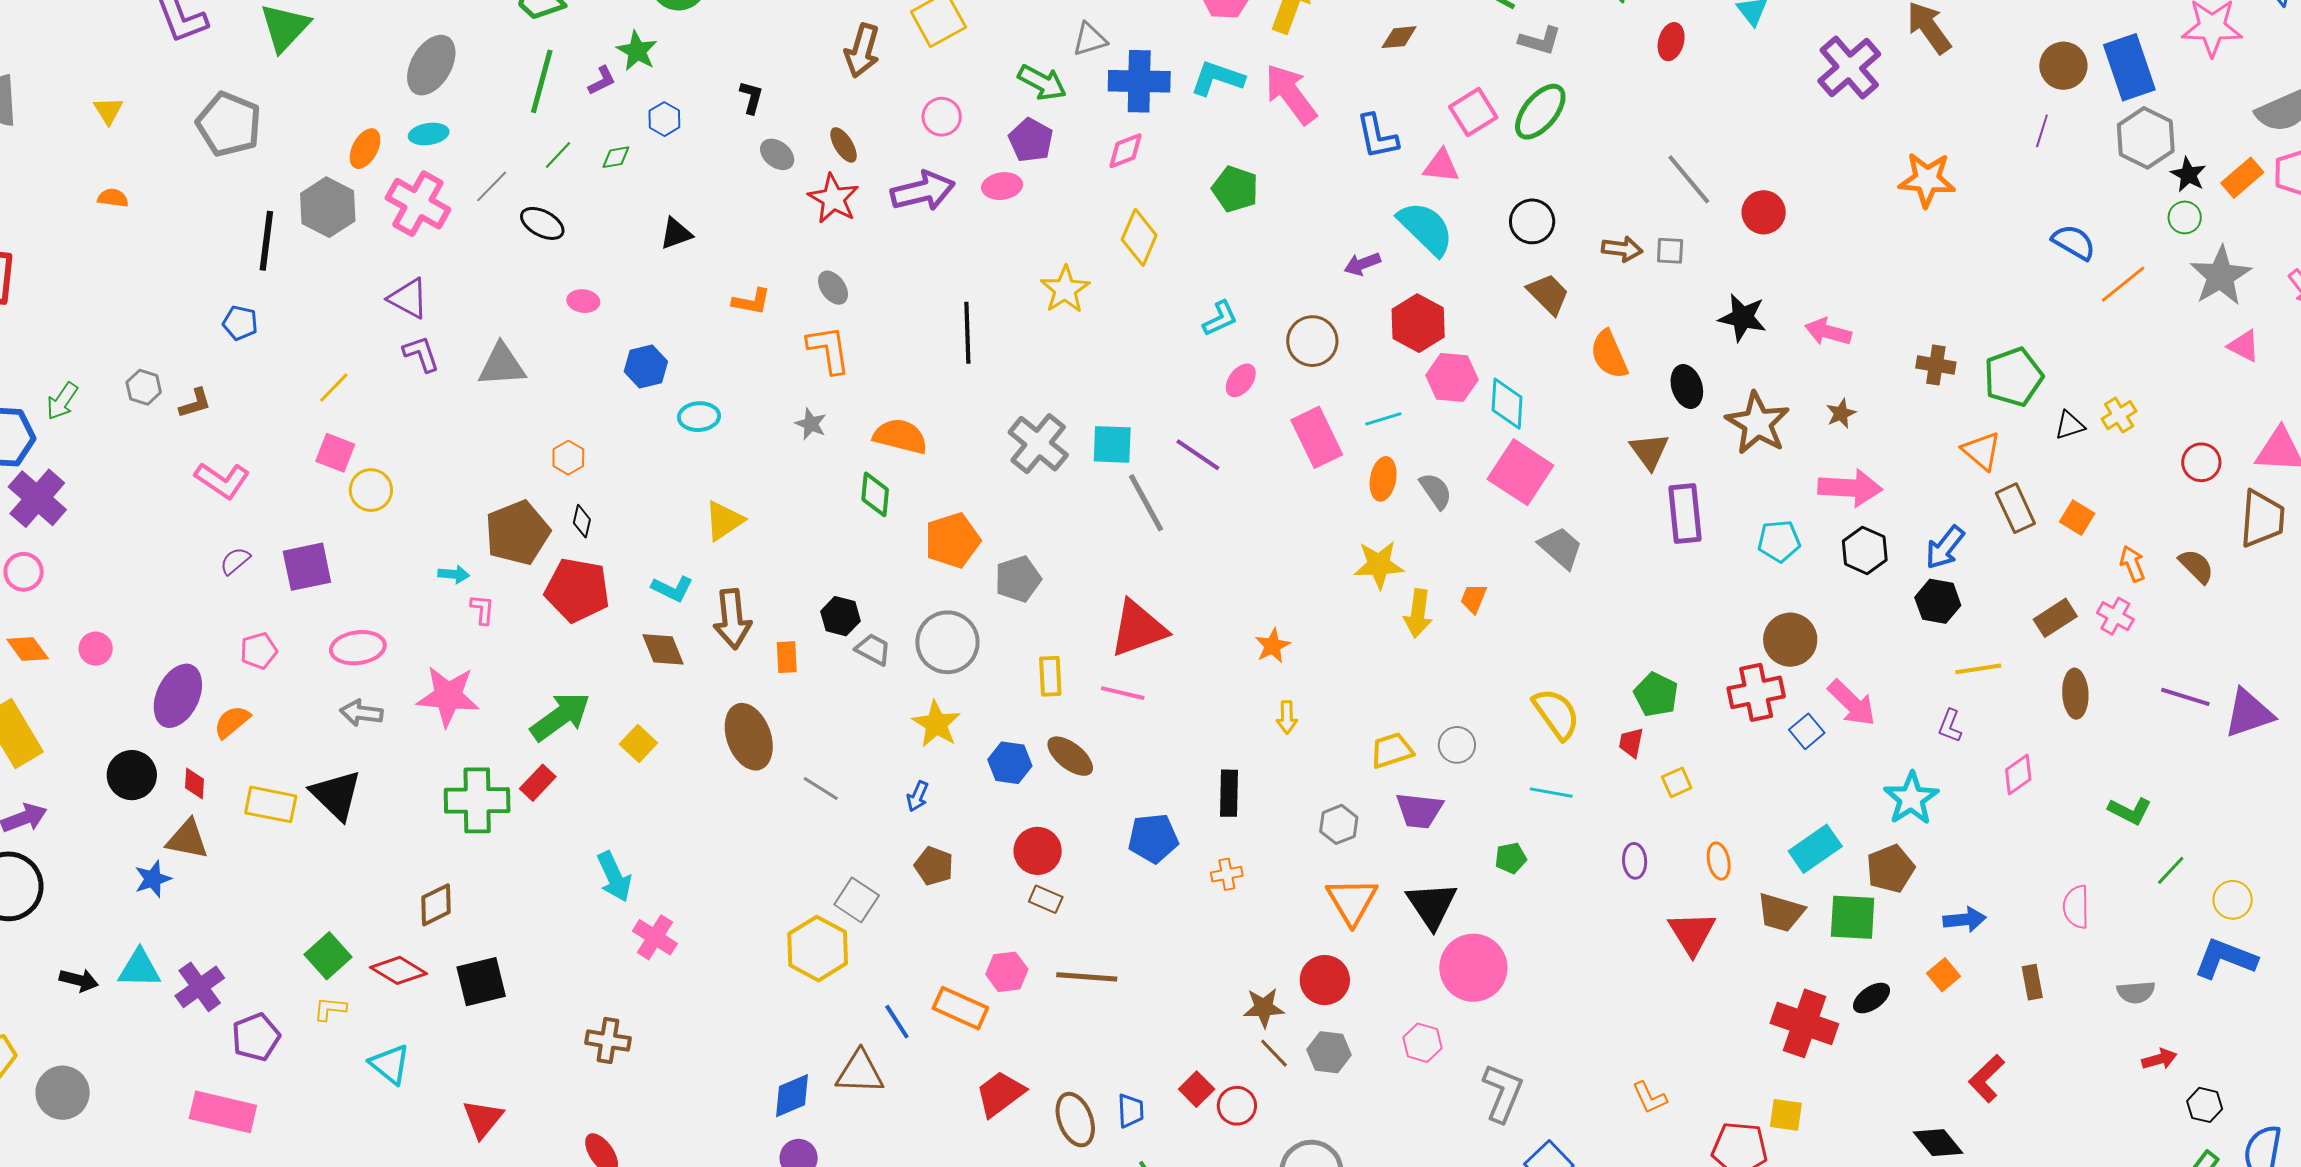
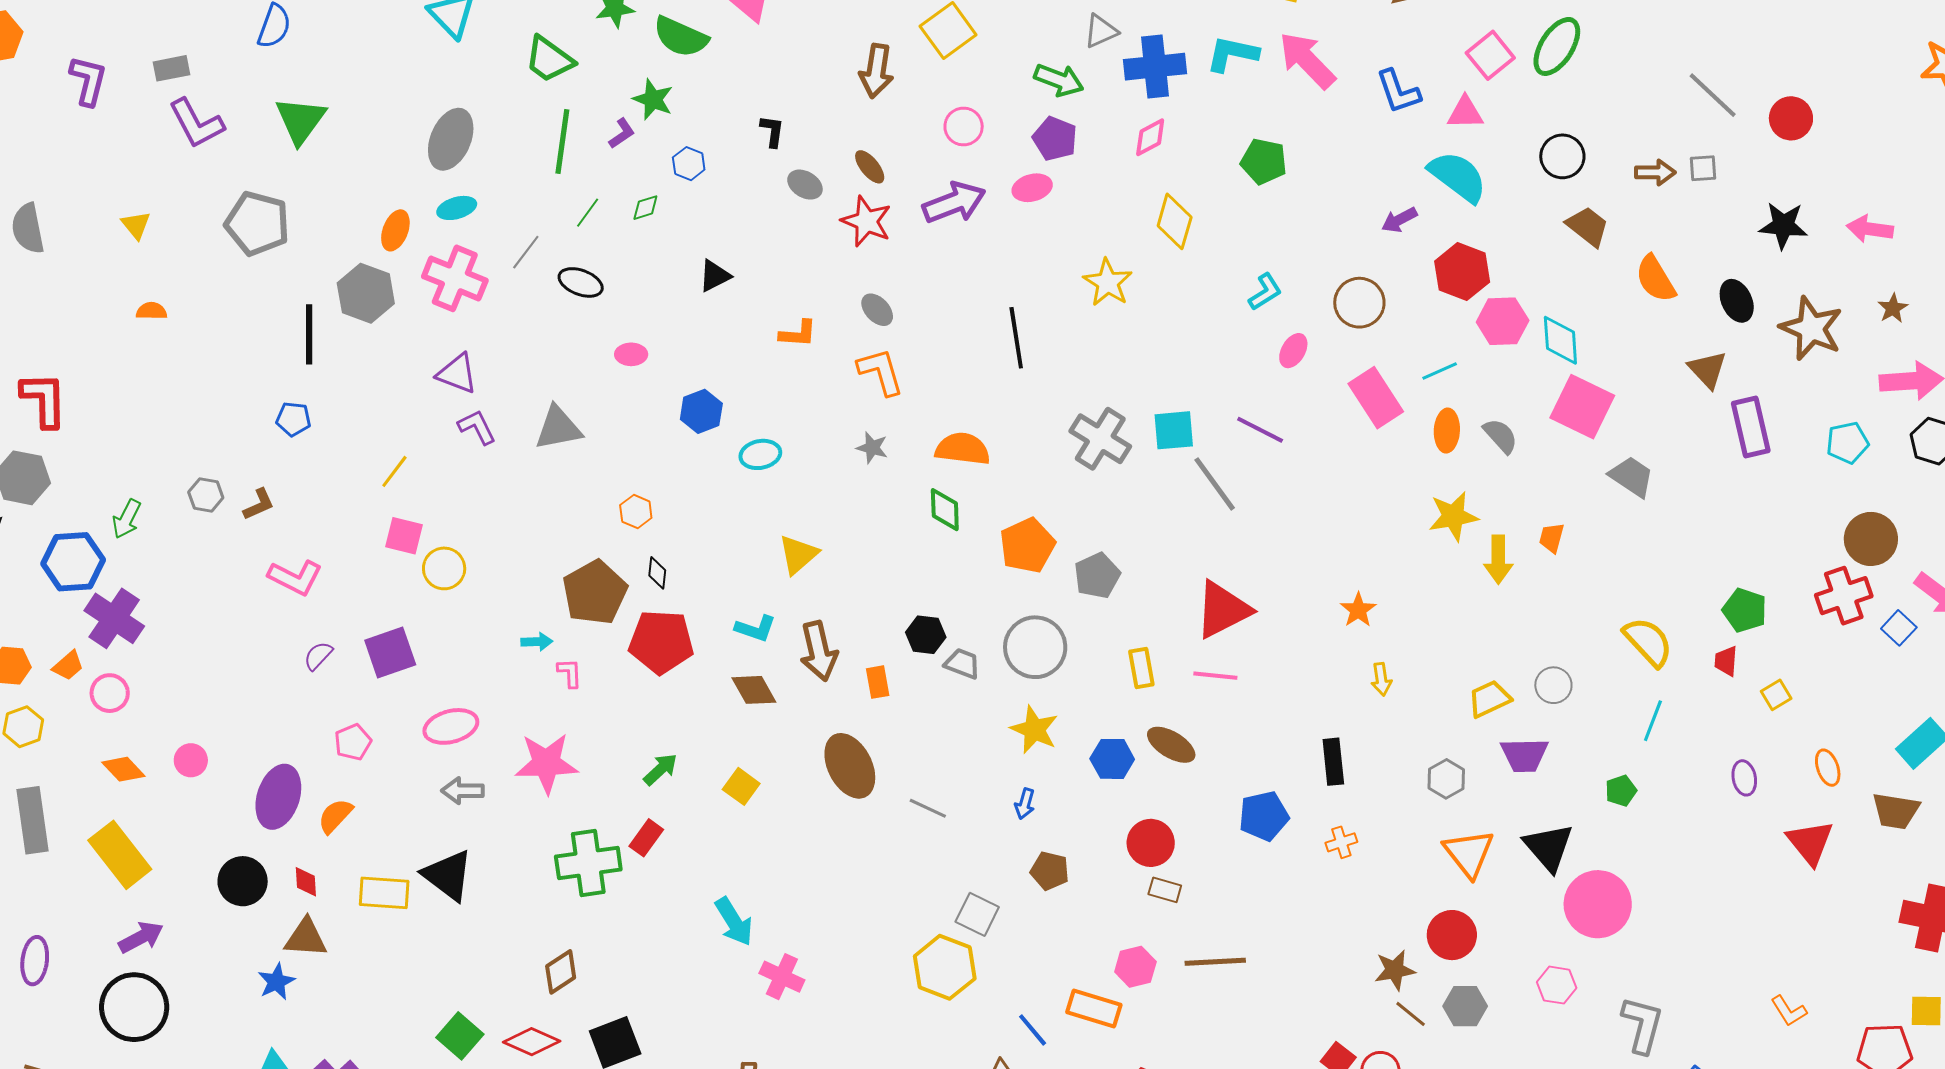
green arrow: (560, 716) -> (660, 769), size x0.6
cyan line: (1551, 793) -> (1653, 721), turned -72

